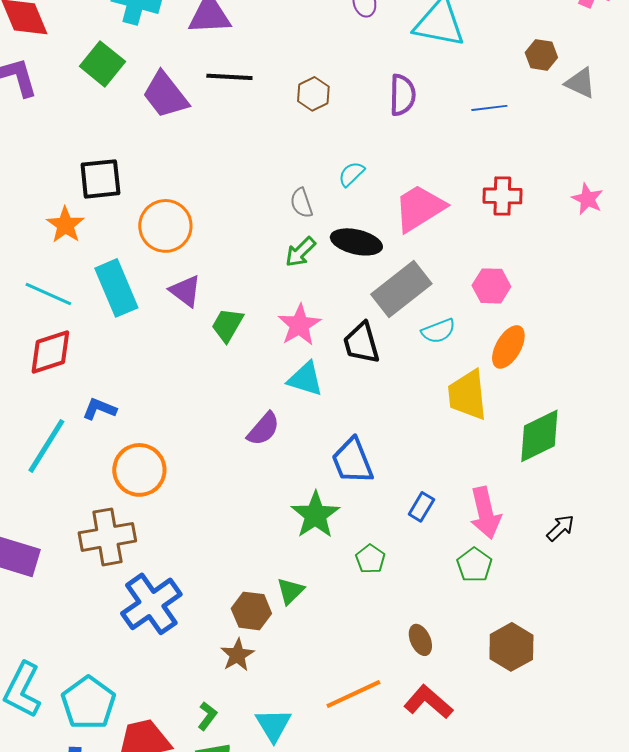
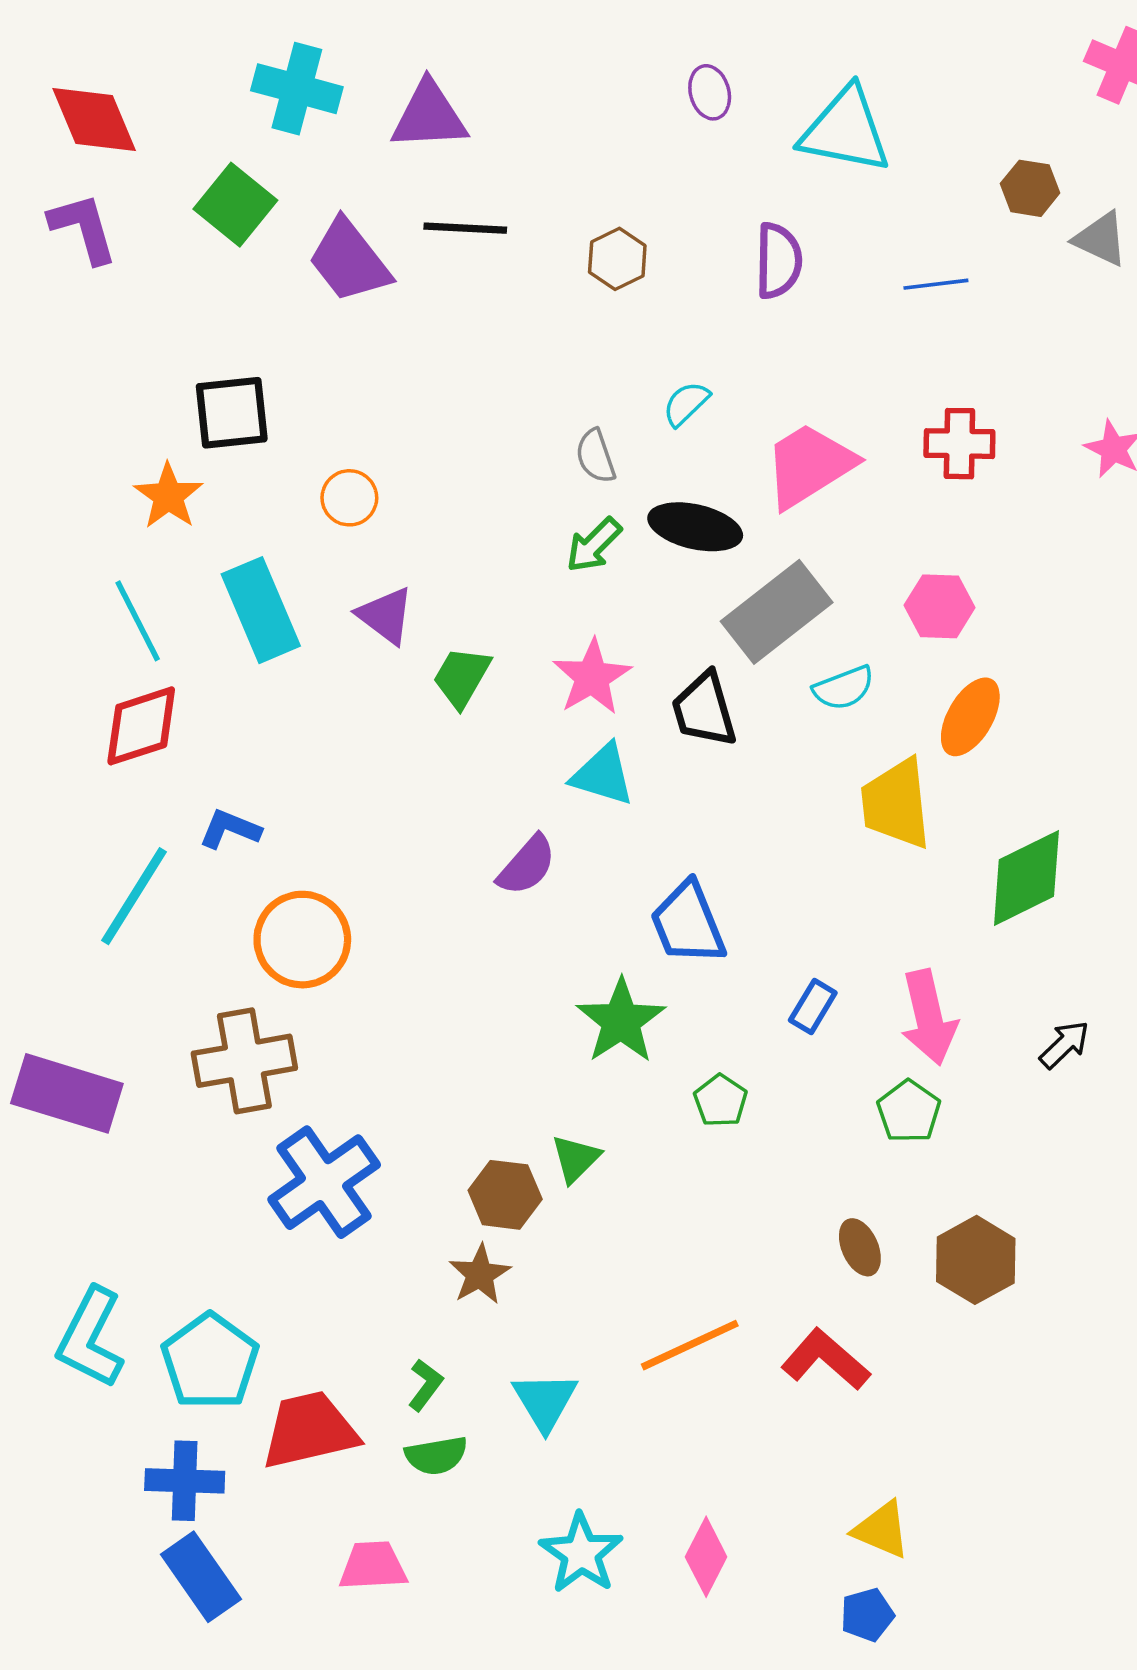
orange circle: (165, 226) -> (349, 498), size x0.6
cyan line: (48, 294) -> (138, 621), turned 39
brown ellipse: (420, 640) -> (860, 1247), moved

